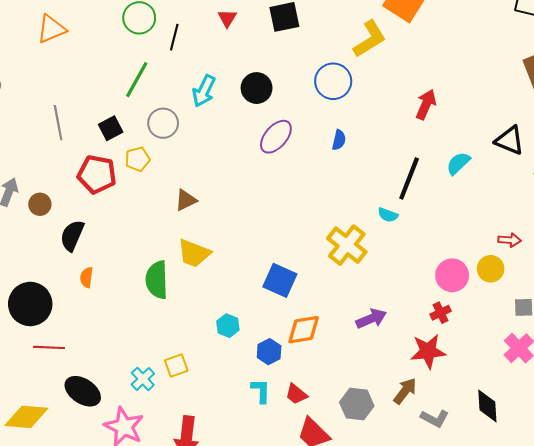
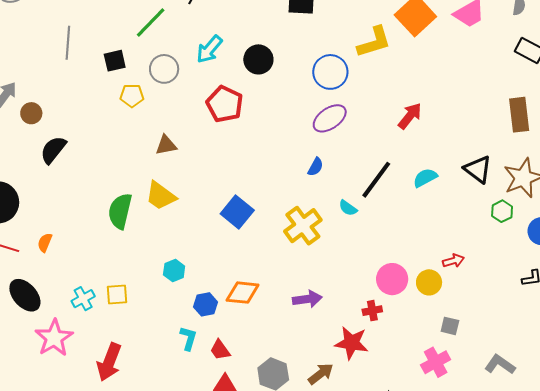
purple ellipse: (276, 137) -> (330, 118), moved
blue semicircle: (339, 140) -> (316, 167), moved
red pentagon: (97, 174) -> (225, 104), moved
red arrow: (510, 240) -> (453, 261), turned -35
orange semicircle: (87, 277) -> (45, 243), moved
blue square: (280, 280) -> (237, 212), moved

